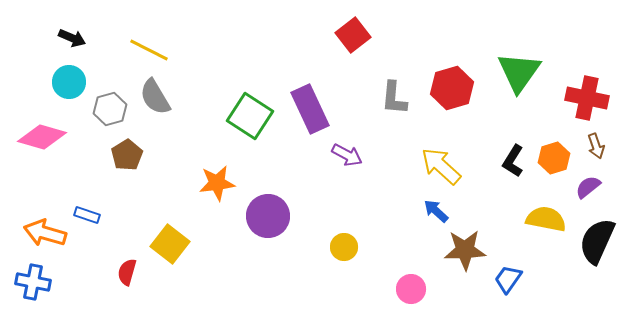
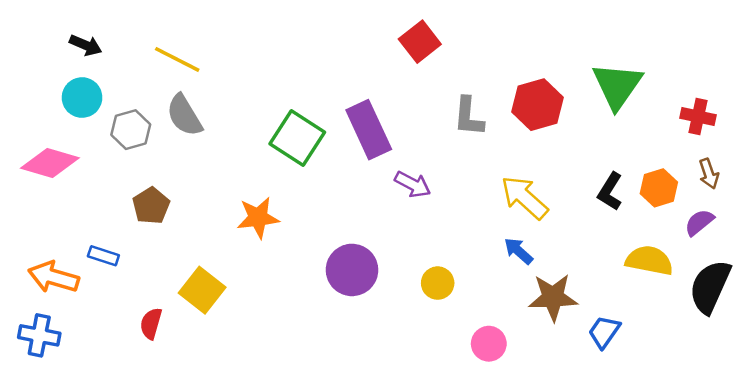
red cross: (587, 98) -> (698, 117), size x0.7
brown pentagon: (127, 155) -> (151, 206), moved
purple circle: (268, 216) -> (352, 270), moved
yellow circle: (344, 247) -> (438, 283), moved

